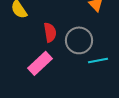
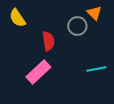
gray circle: (79, 40) -> (77, 26), moved, size x0.7

